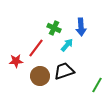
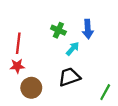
red line: (36, 48) -> (18, 43), moved, turned -30
brown circle: (40, 76) -> (31, 88), moved

